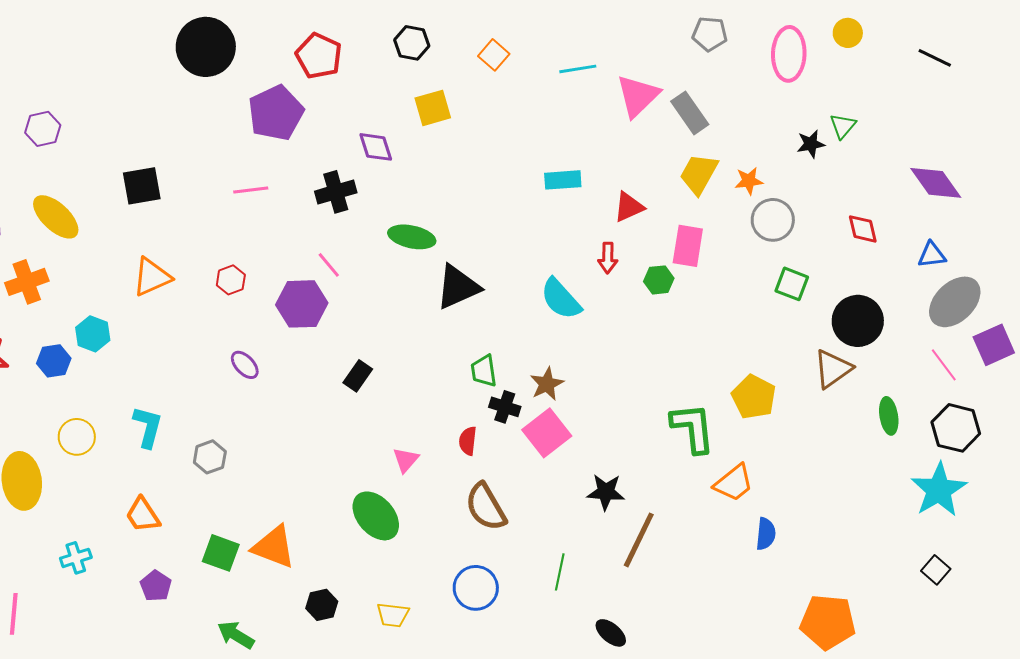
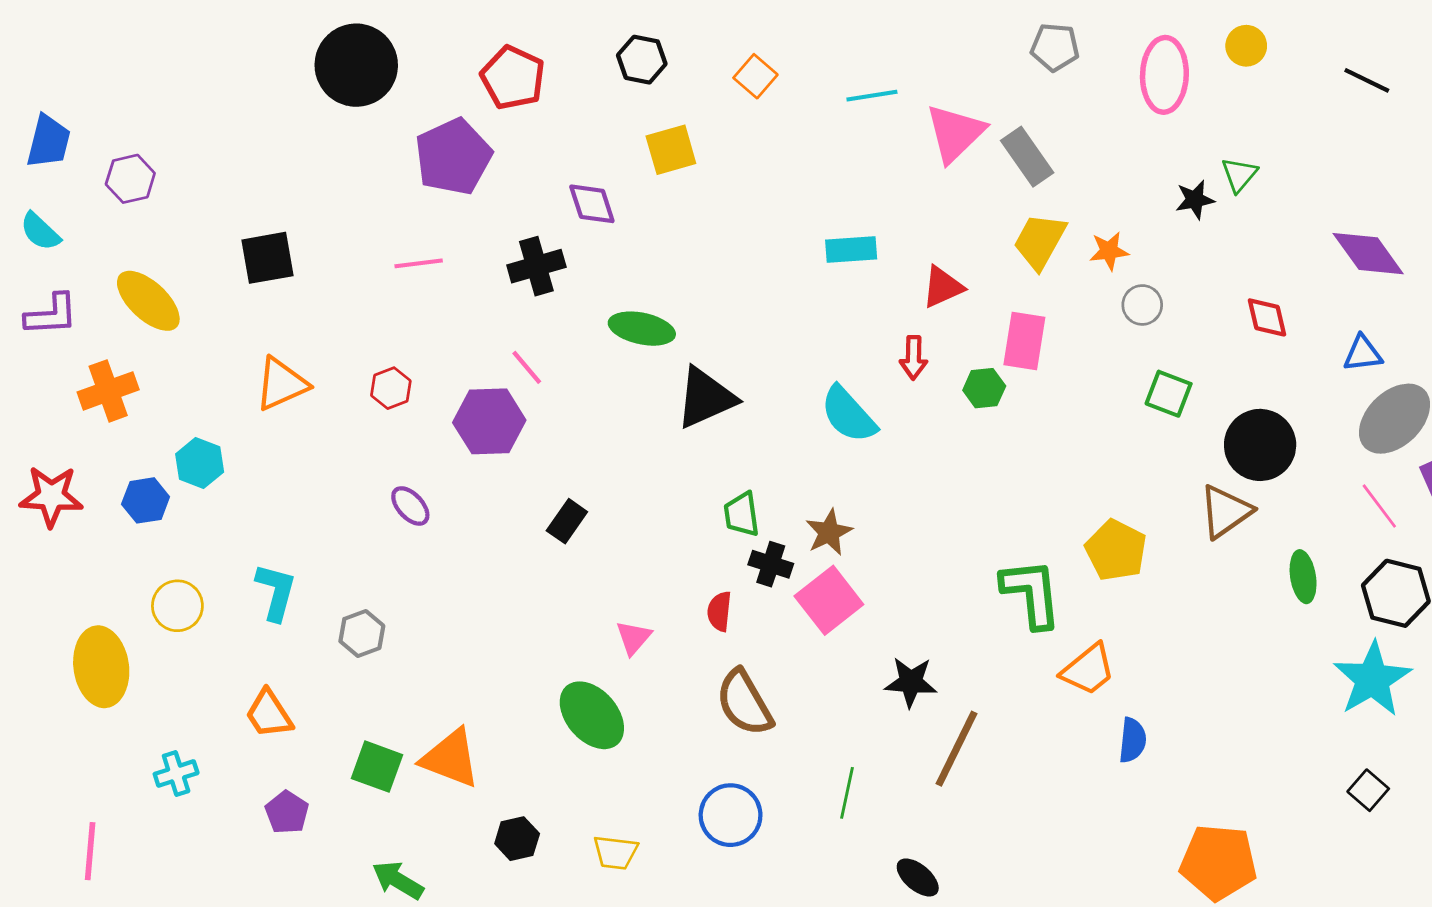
gray circle: (773, 220) -> (1142, 305), size x0.7

